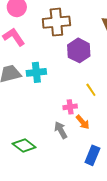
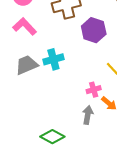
gray arrow: (61, 130) -> (88, 115), turned 48

